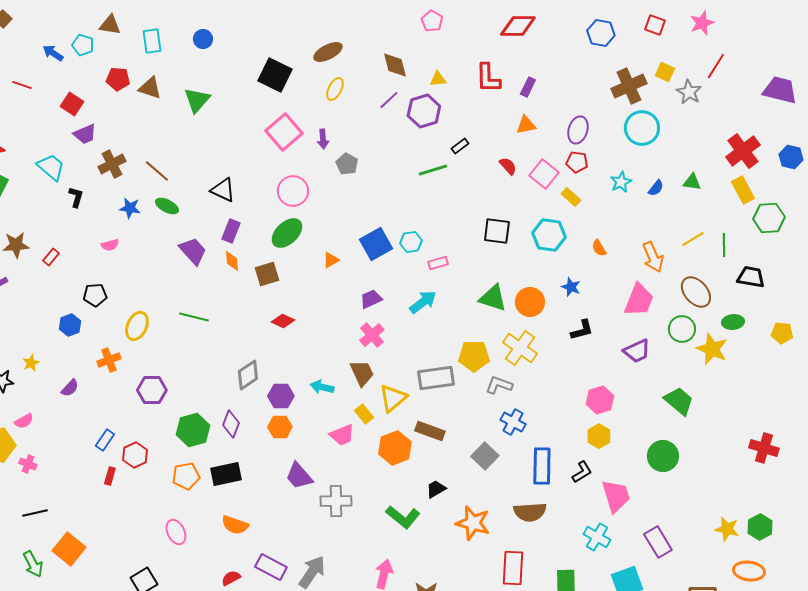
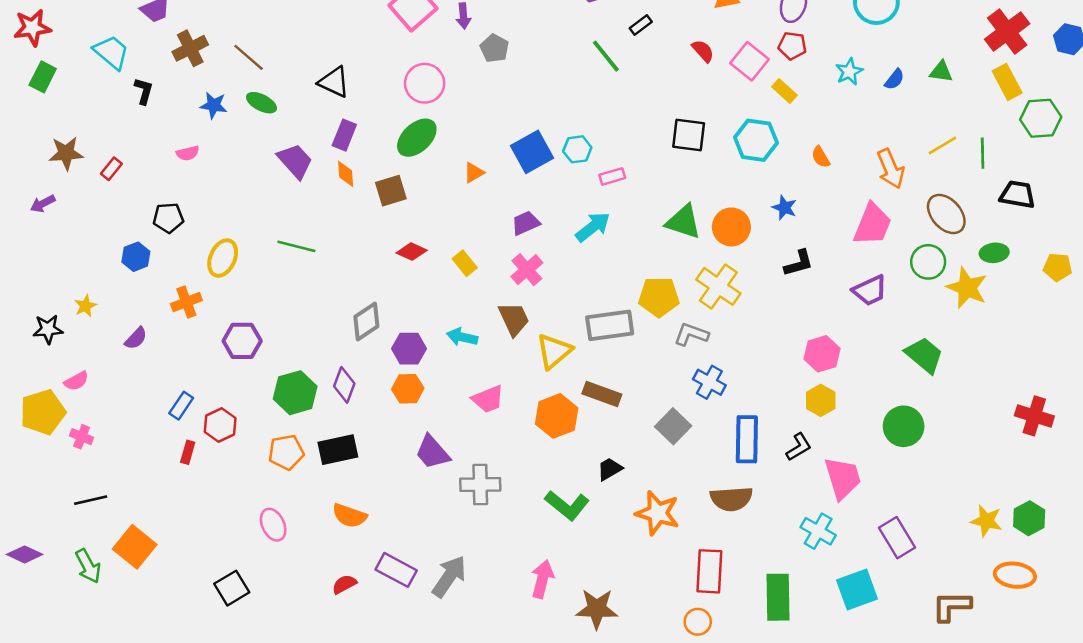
green line: (433, 170) -> (606, 56), turned 68
yellow rectangle: (364, 414) -> (465, 263), moved

